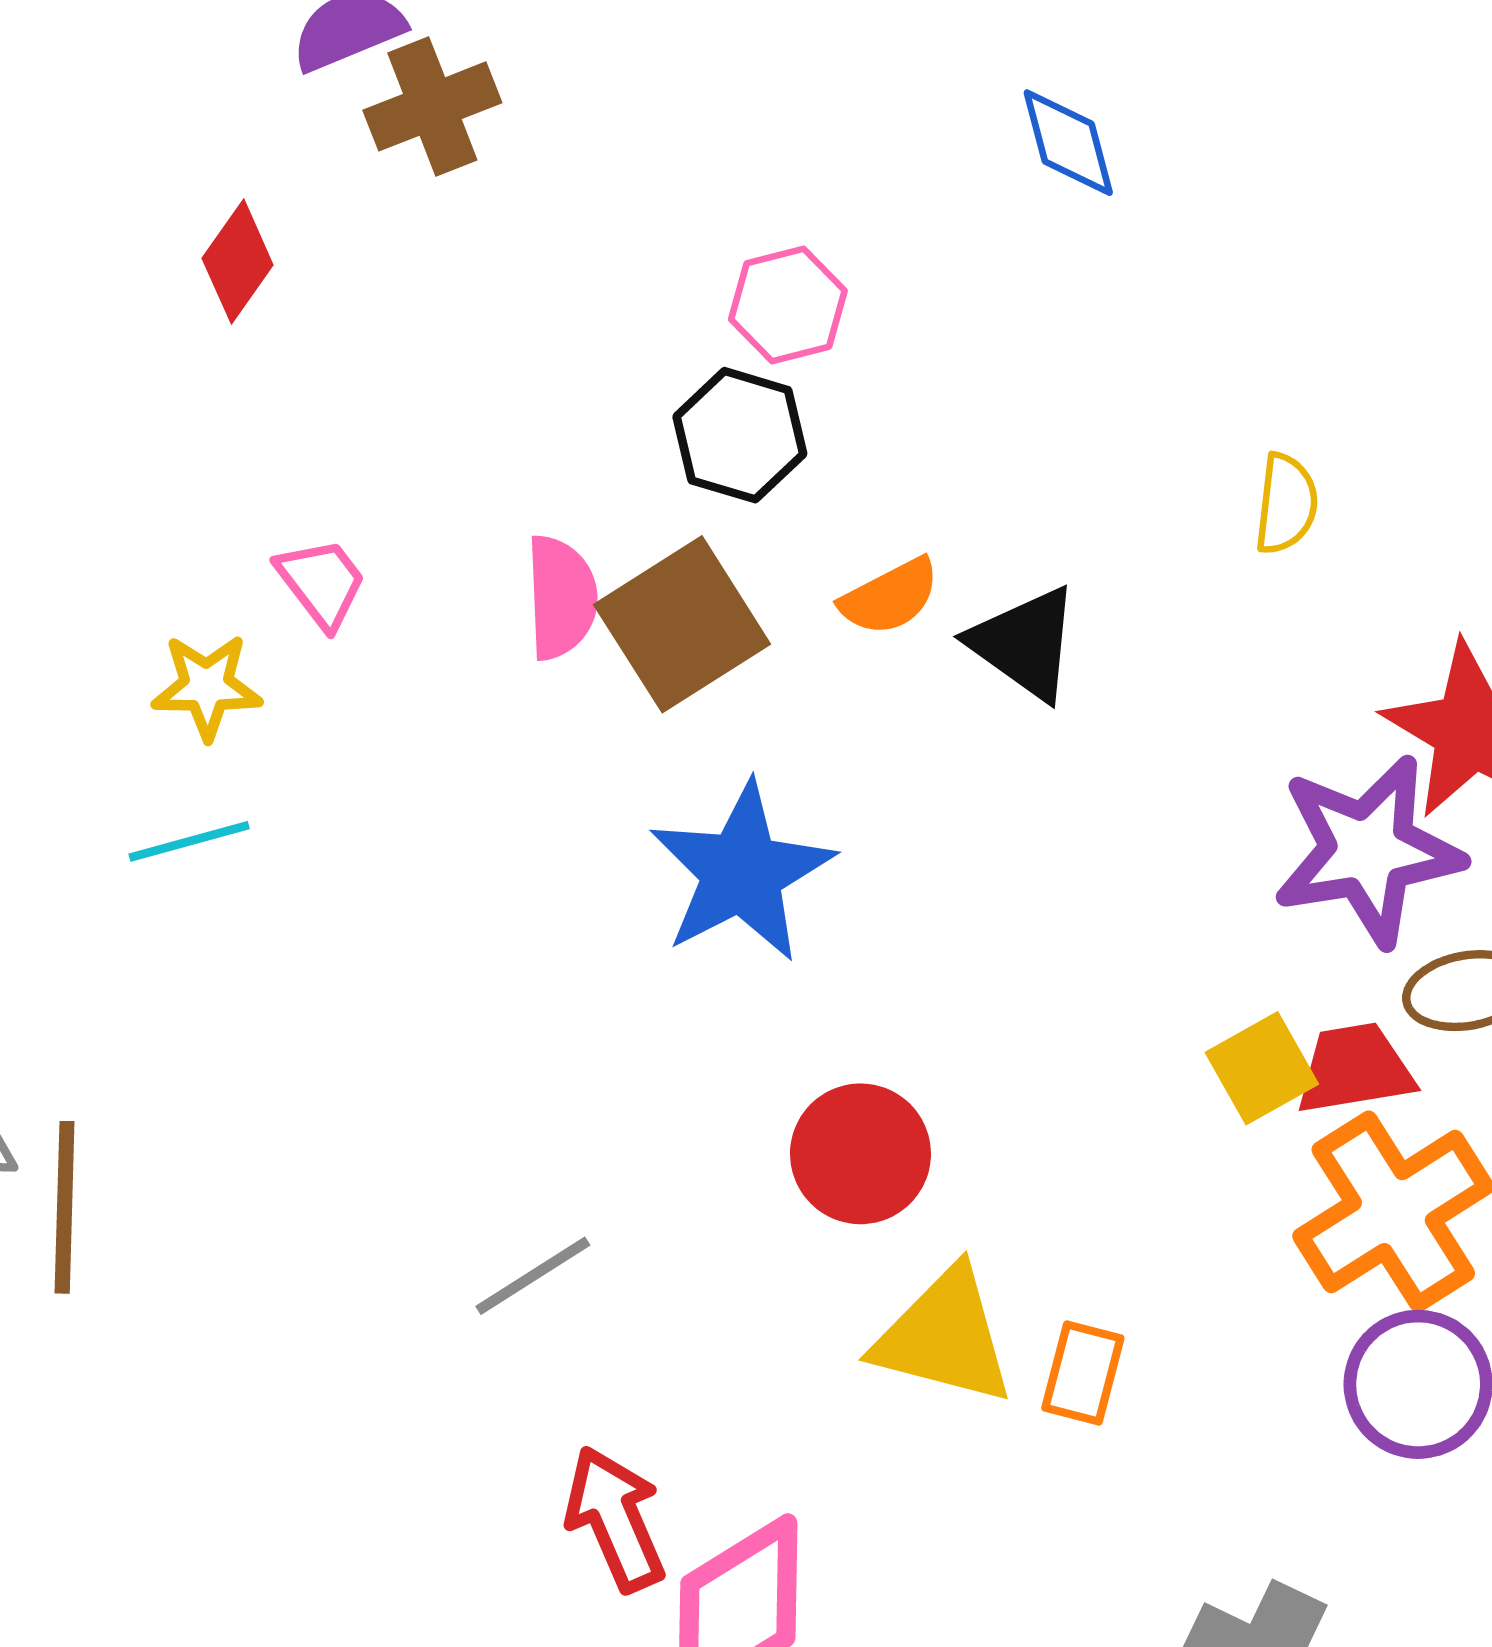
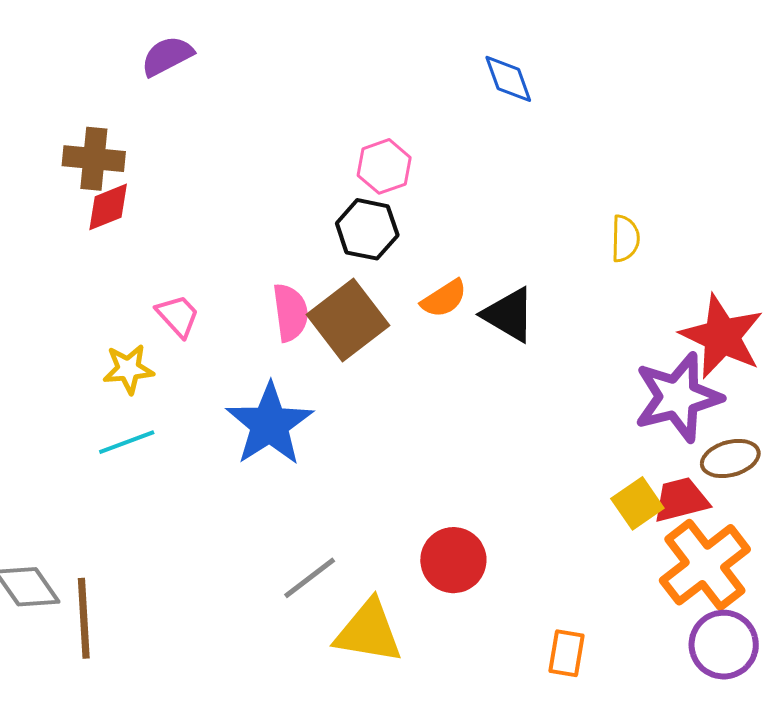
brown cross: (432, 106) -> (94, 159), moved, turned 32
red diamond: (238, 262) -> (108, 207), moved, turned 38
blue star: (742, 872) -> (270, 424), moved
gray line: (533, 1276) -> (310, 578), moved
yellow triangle: (944, 1337) -> (369, 632), moved

